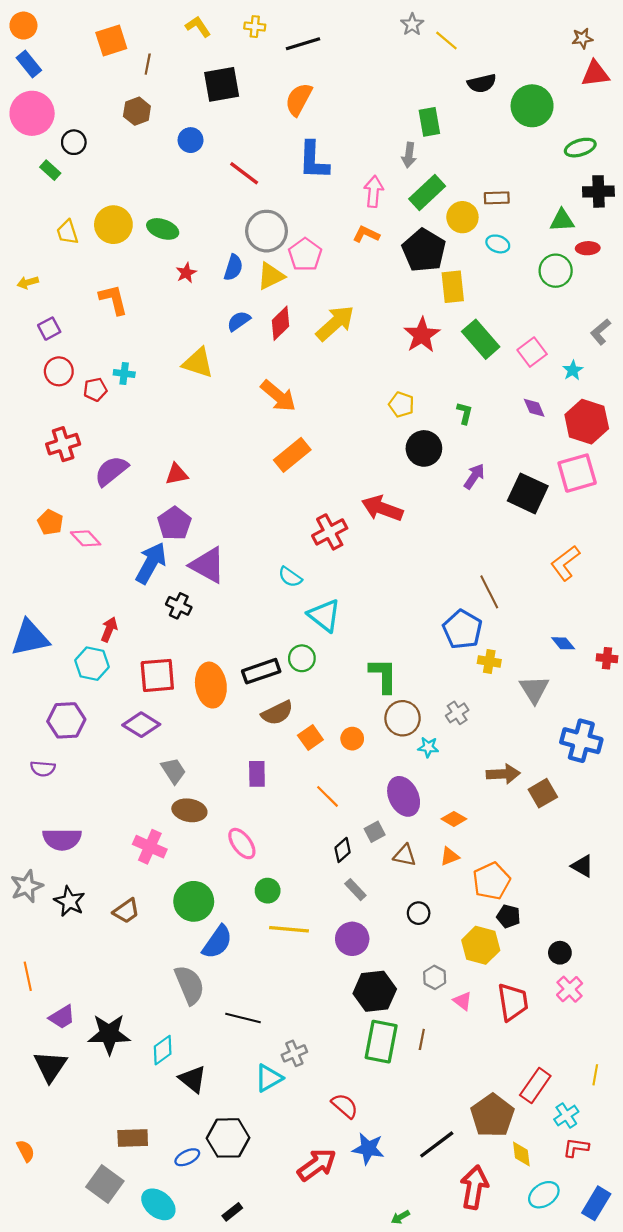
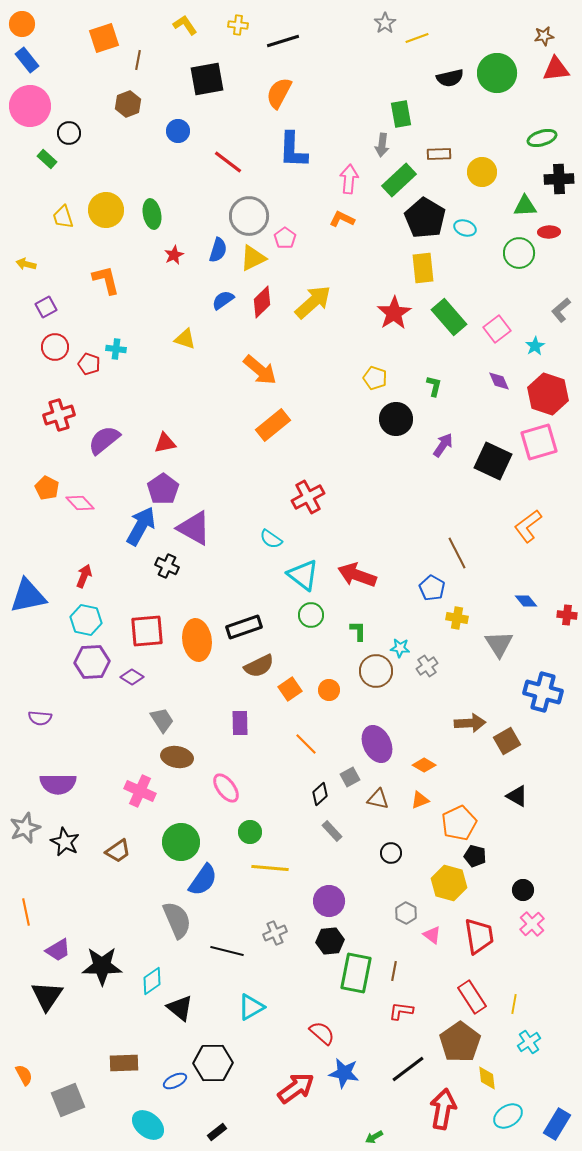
yellow line: (446, 40) -> (417, 38), turned -60
green circle: (532, 106) -> (497, 73), moved
brown rectangle: (497, 198) -> (439, 154), moved
yellow circle: (462, 217) -> (482, 172), moved
green ellipse: (163, 229) -> (152, 214), turned 60
black pentagon: (424, 250) -> (425, 218), moved
pink pentagon: (305, 255) -> (285, 238), size x0.7
yellow arrow: (28, 282) -> (26, 264), turned 30
yellow triangle: (198, 363) -> (185, 339), size x0.7
red pentagon: (95, 390) -> (89, 364), turned 30
red arrow: (382, 508) -> (357, 575), moved
red arrow: (109, 629) -> (84, 576), moved
blue pentagon: (462, 629) -> (432, 588), size x0.7
green circle: (302, 658) -> (311, 615), moved
green L-shape: (383, 675) -> (358, 631), size x0.6
purple hexagon: (66, 720) -> (92, 662), moved
purple diamond: (141, 725) -> (132, 677), size x0.7
cyan star: (428, 747) -> (400, 648), moved
black triangle: (582, 866) -> (517, 796), moved
purple circle: (352, 939) -> (329, 901), moved
black hexagon: (375, 991) -> (330, 941), moved, size x0.7
gray cross: (294, 1053) -> (275, 933), moved
yellow line: (595, 1075) -> (514, 1004), moved
red rectangle: (535, 1086) -> (472, 997), moved, turned -68
red L-shape: (576, 1148) -> (401, 1011), moved
gray square: (105, 1184) -> (68, 1100), moved, turned 32

